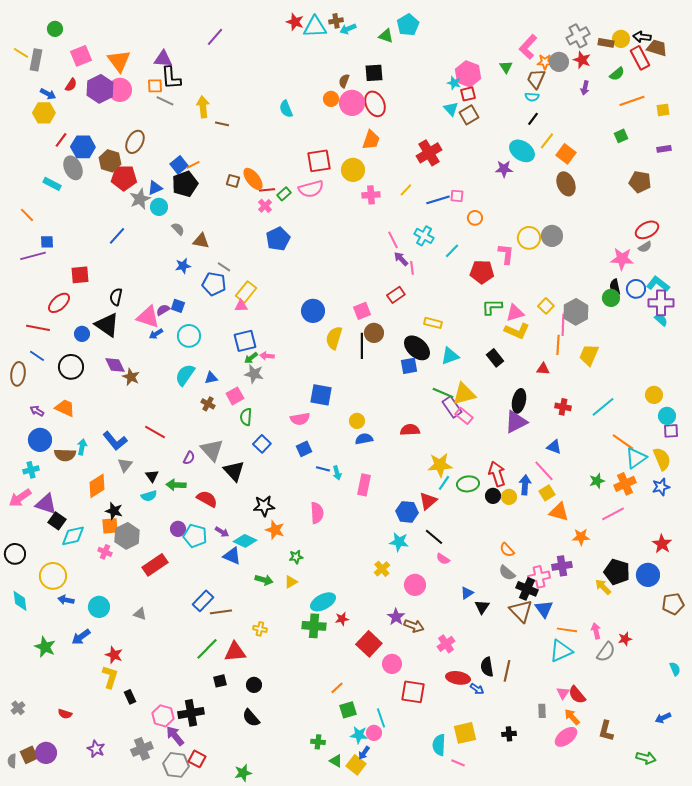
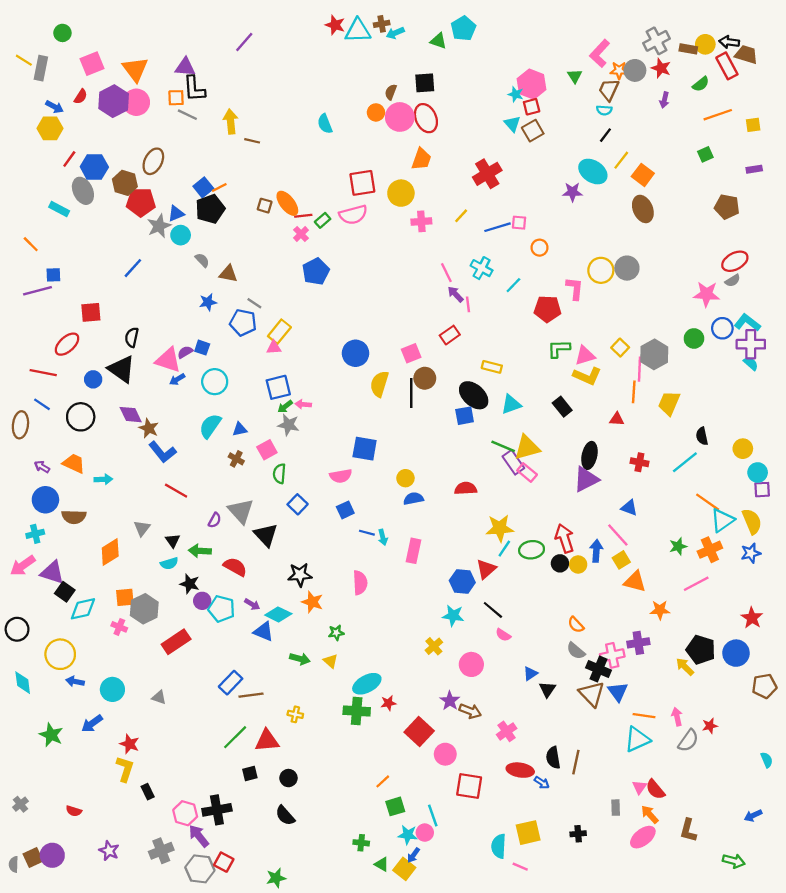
black semicircle: (615, 287) -> (702, 436), moved
blue L-shape: (115, 441) -> (162, 452), moved
cyan arrow: (82, 447) -> (103, 479), moved, turned 77
black star: (114, 511) -> (190, 584), moved
yellow triangle: (291, 582) -> (331, 661), turned -48

